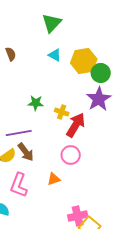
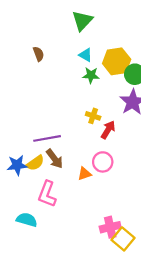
green star: (36, 103) -> (91, 75), moved
red arrow: (76, 125) -> (108, 130), size x0.7
orange triangle: (54, 179) -> (85, 174), moved

